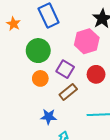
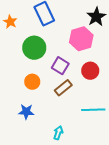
orange circle: (40, 78) -> (32, 82), moved
blue star: (49, 117) -> (26, 112), moved

